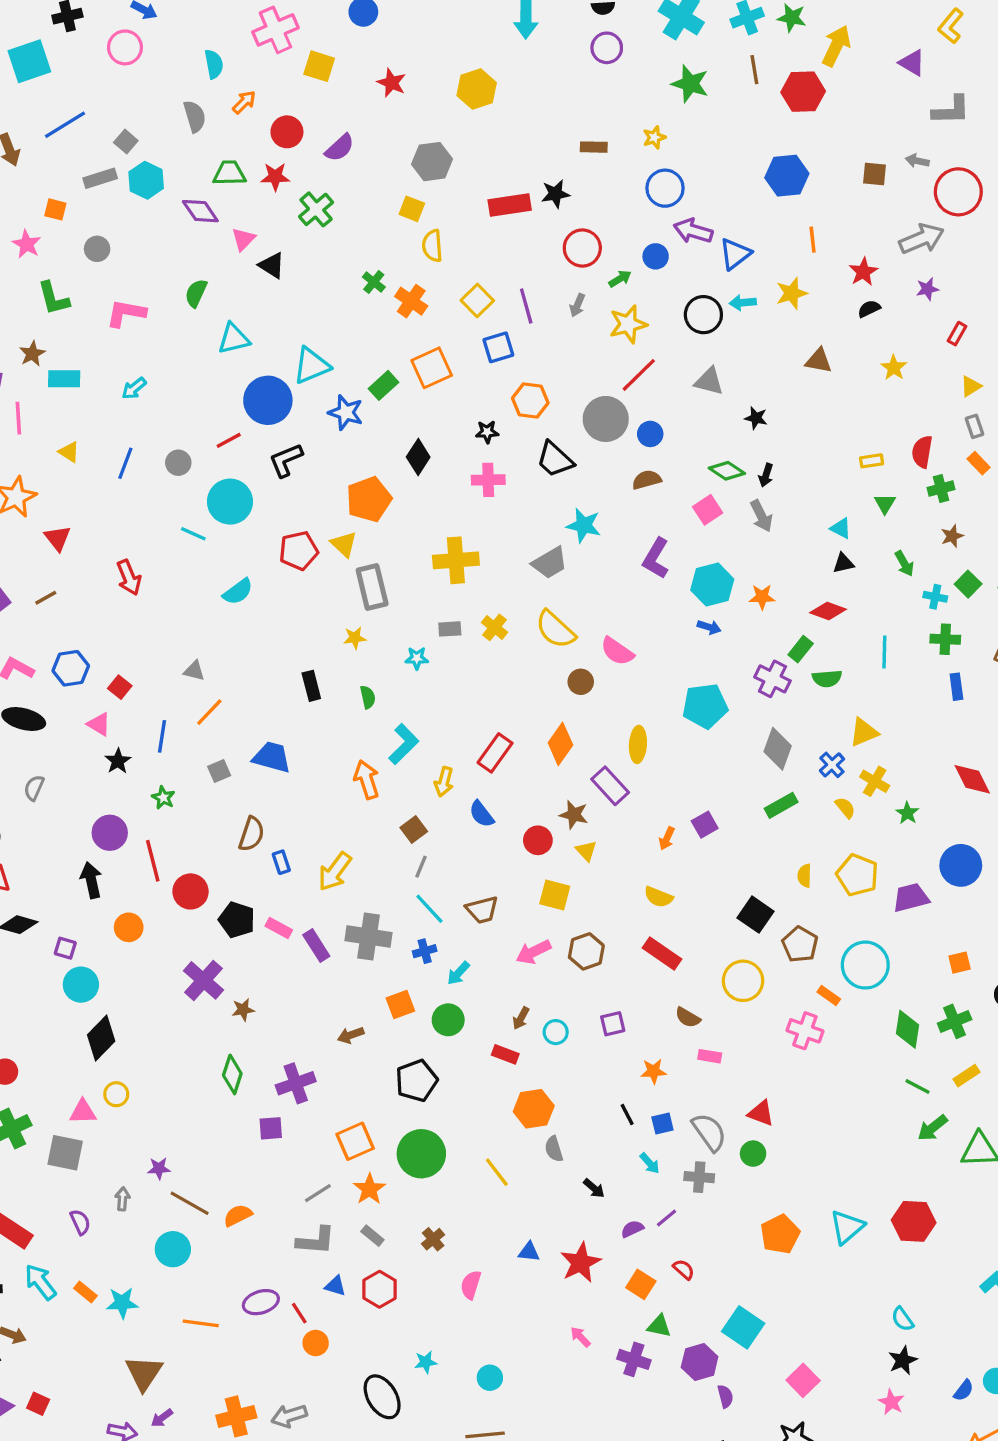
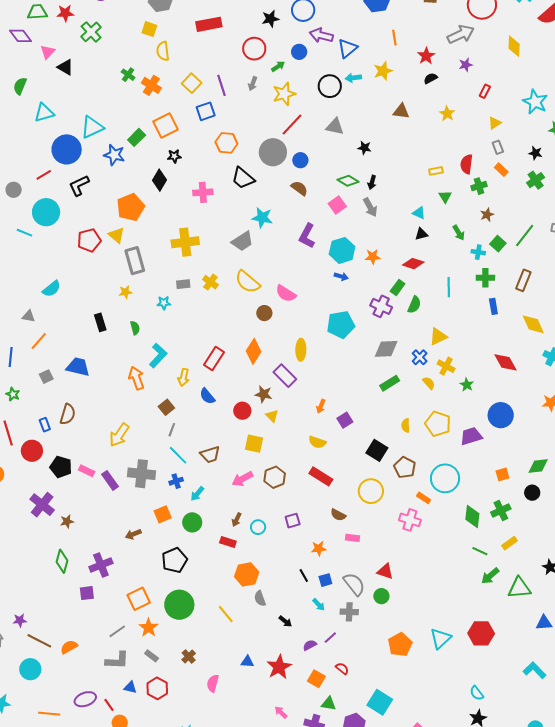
black star: (555, 194) -> (270, 19), moved
black star: (487, 432) -> (174, 156), moved
brown semicircle: (647, 480) -> (299, 188), turned 54
cyan semicircle: (238, 592) -> (52, 289), moved
green semicircle: (827, 679) -> (414, 305), turned -60
gray diamond: (778, 749) -> (386, 349), turned 70
purple square: (705, 825) -> (345, 420), moved
blue rectangle: (281, 862) -> (45, 425), moved

